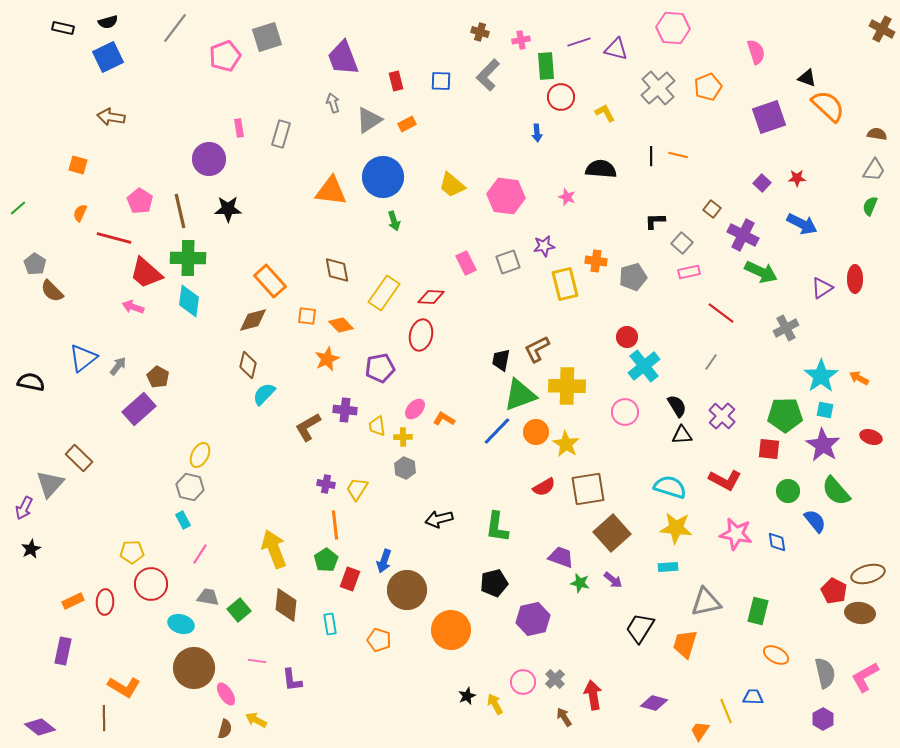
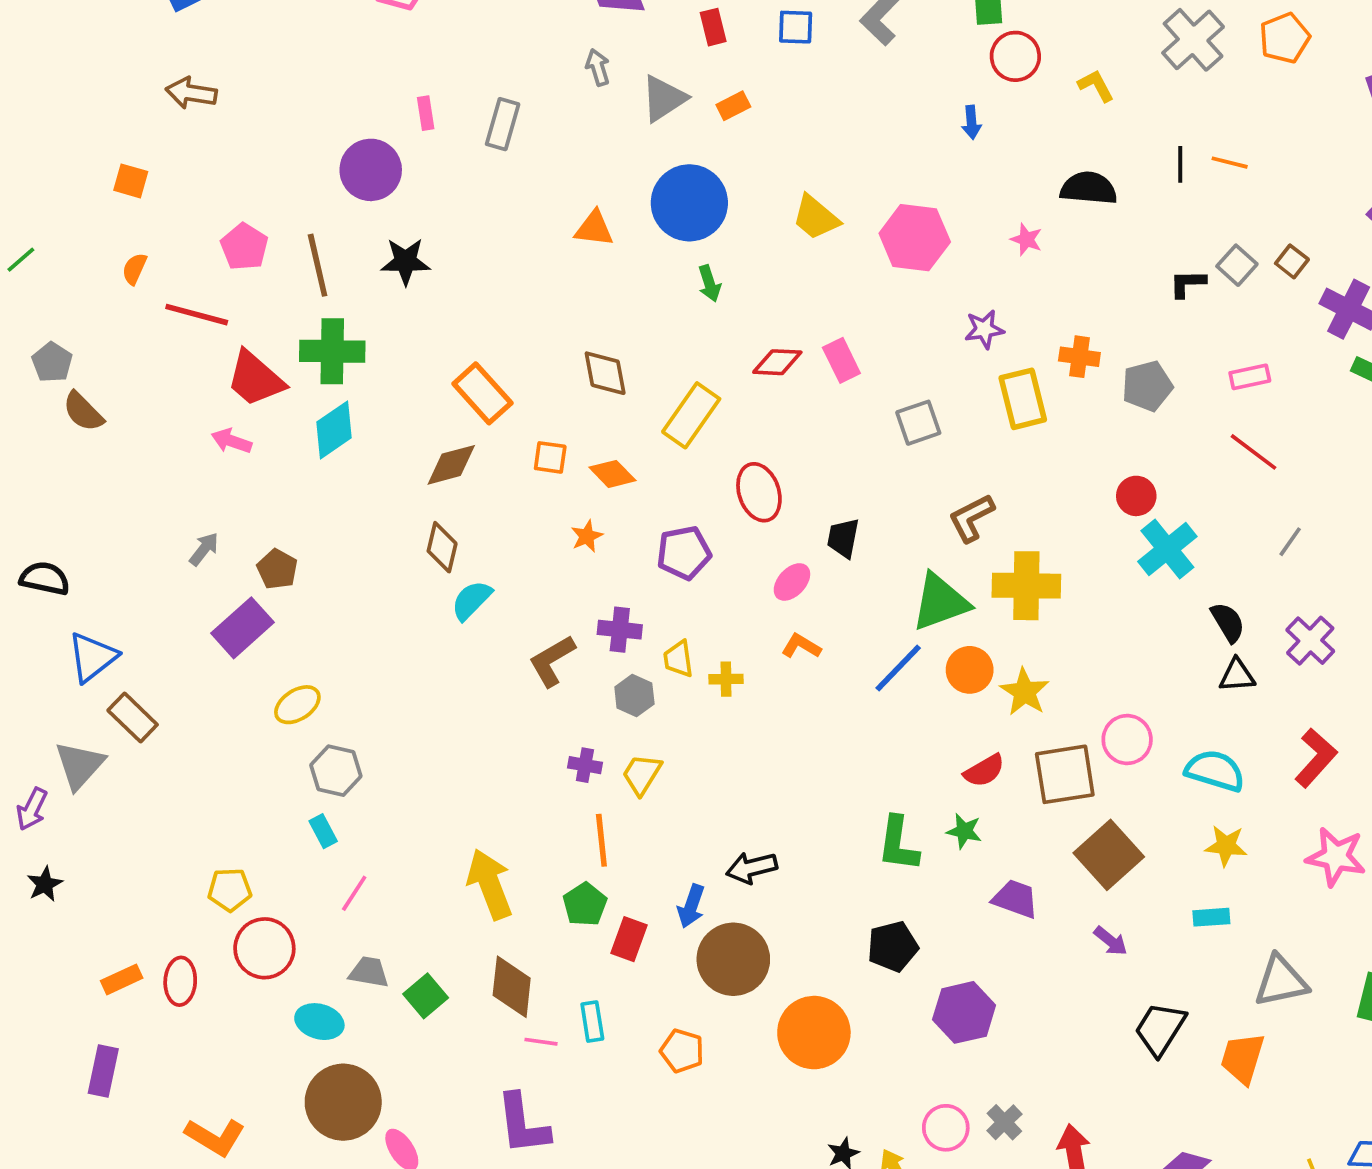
orange triangle: (331, 191) -> (594, 229), size x0.7
gray square: (682, 243) -> (1237, 265), moved
gray square: (508, 262) -> (918, 423), moved
red diamond: (431, 297) -> (777, 362), moved
cyan diamond: (189, 301) -> (334, 430), turned 48
red line: (721, 313) -> (1253, 452), moved
red ellipse: (421, 335) -> (759, 492), turned -32
blue triangle: (83, 358) -> (92, 657), moved
orange star: (327, 359) -> (587, 536), size x0.7
black trapezoid: (501, 360) -> (843, 538), moved
pink ellipse: (415, 409) -> (792, 582), moved
pink circle: (625, 412) -> (1127, 739), moved
yellow ellipse: (200, 455) -> (297, 705), moved, turned 30
gray hexagon: (405, 468) -> (634, 696), moved
red L-shape: (725, 480) -> (1316, 758), turned -76
black arrow: (439, 519) -> (752, 868), moved
yellow star: (676, 528) -> (1226, 846), size x0.7
green star: (580, 583) -> (964, 831), moved
pink line: (257, 661) -> (541, 1042), moved
purple L-shape: (292, 680) -> (523, 1124), size x1.5

